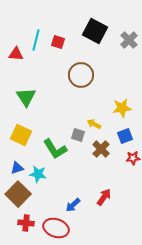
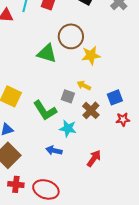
green triangle: (26, 97) -> (47, 53), moved, turned -40
yellow star: (122, 108) -> (91, 55), moved
cyan star: (38, 174) -> (68, 128), moved
blue arrow: (73, 205) -> (54, 150), moved, turned 56

